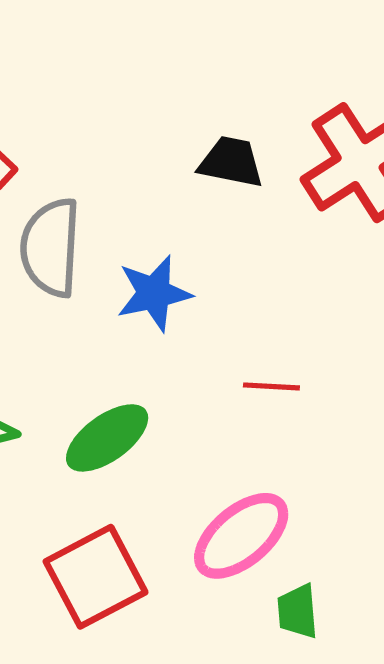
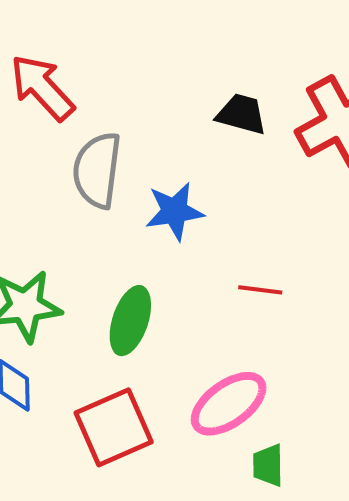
green ellipse: (107, 438) -> (130, 321), turned -40

